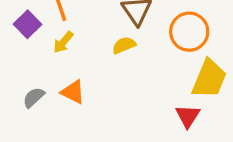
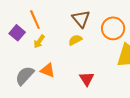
gray semicircle: (34, 97) -> (25, 76), size x1.5
red triangle: (188, 116) -> (87, 79), moved

